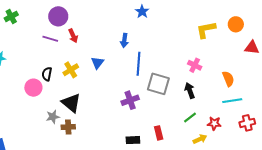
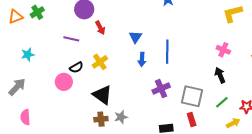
purple line: (50, 39) -> (71, 39), moved
blue arrow: (124, 40) -> (142, 59), moved
blue triangle: (97, 63) -> (135, 37), moved
black semicircle: (47, 74) -> (76, 67), turned -128
gray square: (158, 84) -> (192, 96), moved
gray star: (53, 117) -> (121, 117), moved

